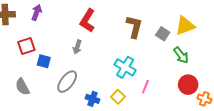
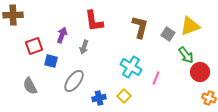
purple arrow: (37, 12) -> (62, 35), moved
red L-shape: (87, 21) -> (94, 21), turned -40
red circle: (188, 85) -> (200, 72), moved
pink line: (145, 87) -> (156, 78), moved
blue cross: (93, 99) -> (99, 98), turned -32

